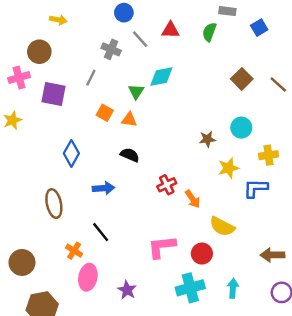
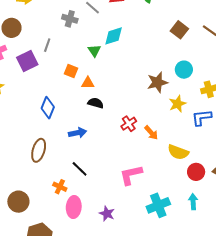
gray line: (91, 78) -> (47, 45), moved
purple square: (53, 94) -> (27, 61), turned -30
orange triangle: (129, 120) -> (88, 83), moved
brown star: (207, 139) -> (157, 82), size x1.5
brown ellipse: (54, 204) -> (39, 150), turned 35
red circle: (202, 254) -> (196, 172), moved

